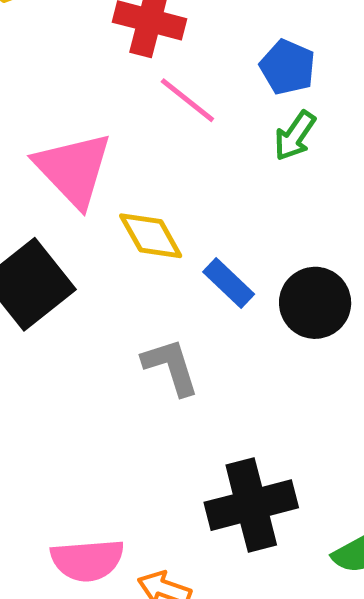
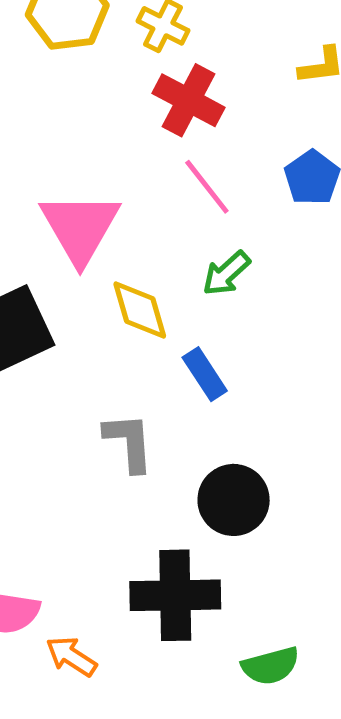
green arrow: (295, 136) -> (226, 273), moved
black circle: (315, 303) -> (234, 500), moved

